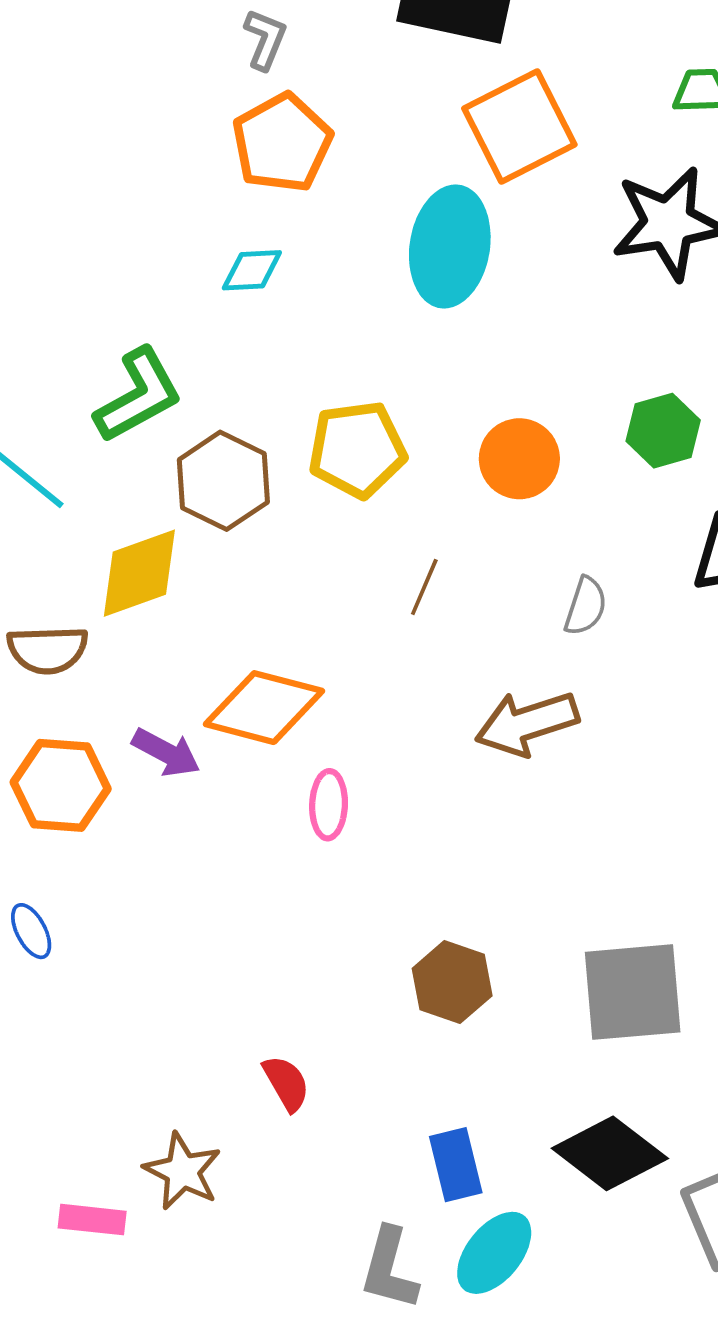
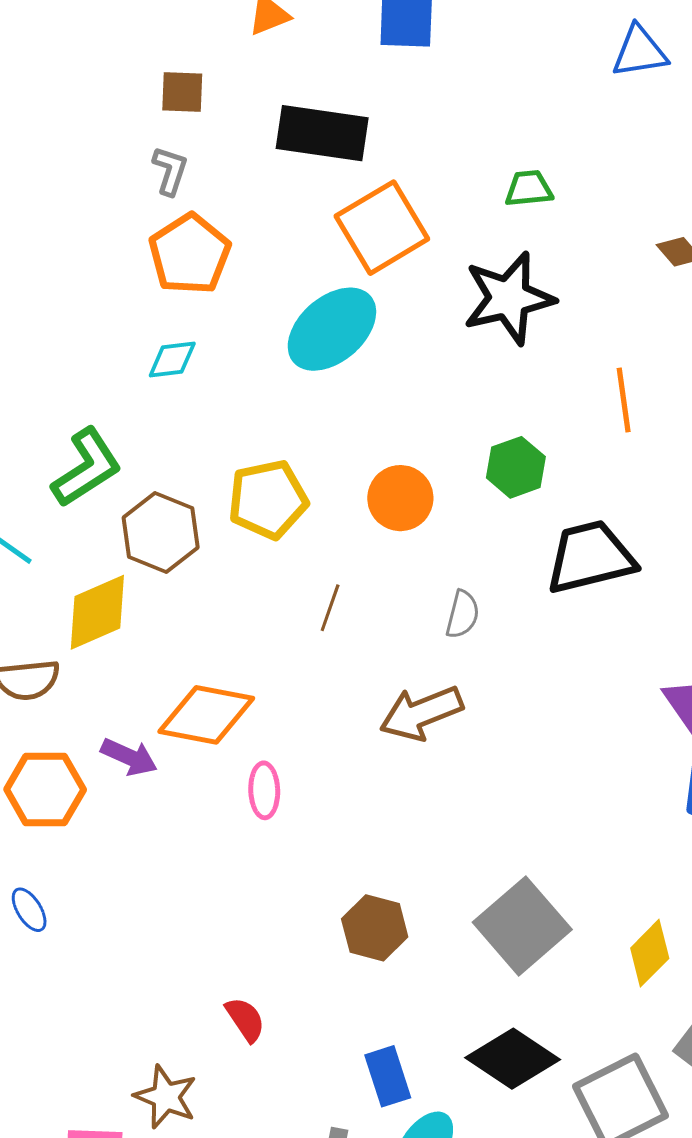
cyan ellipse: (450, 247) -> (332, 329), turned 44
gray square: (633, 992) -> (522, 926), turned -32

